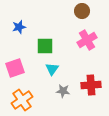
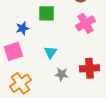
blue star: (19, 27) -> (22, 28), moved
green square: (45, 46) -> (46, 13), moved

